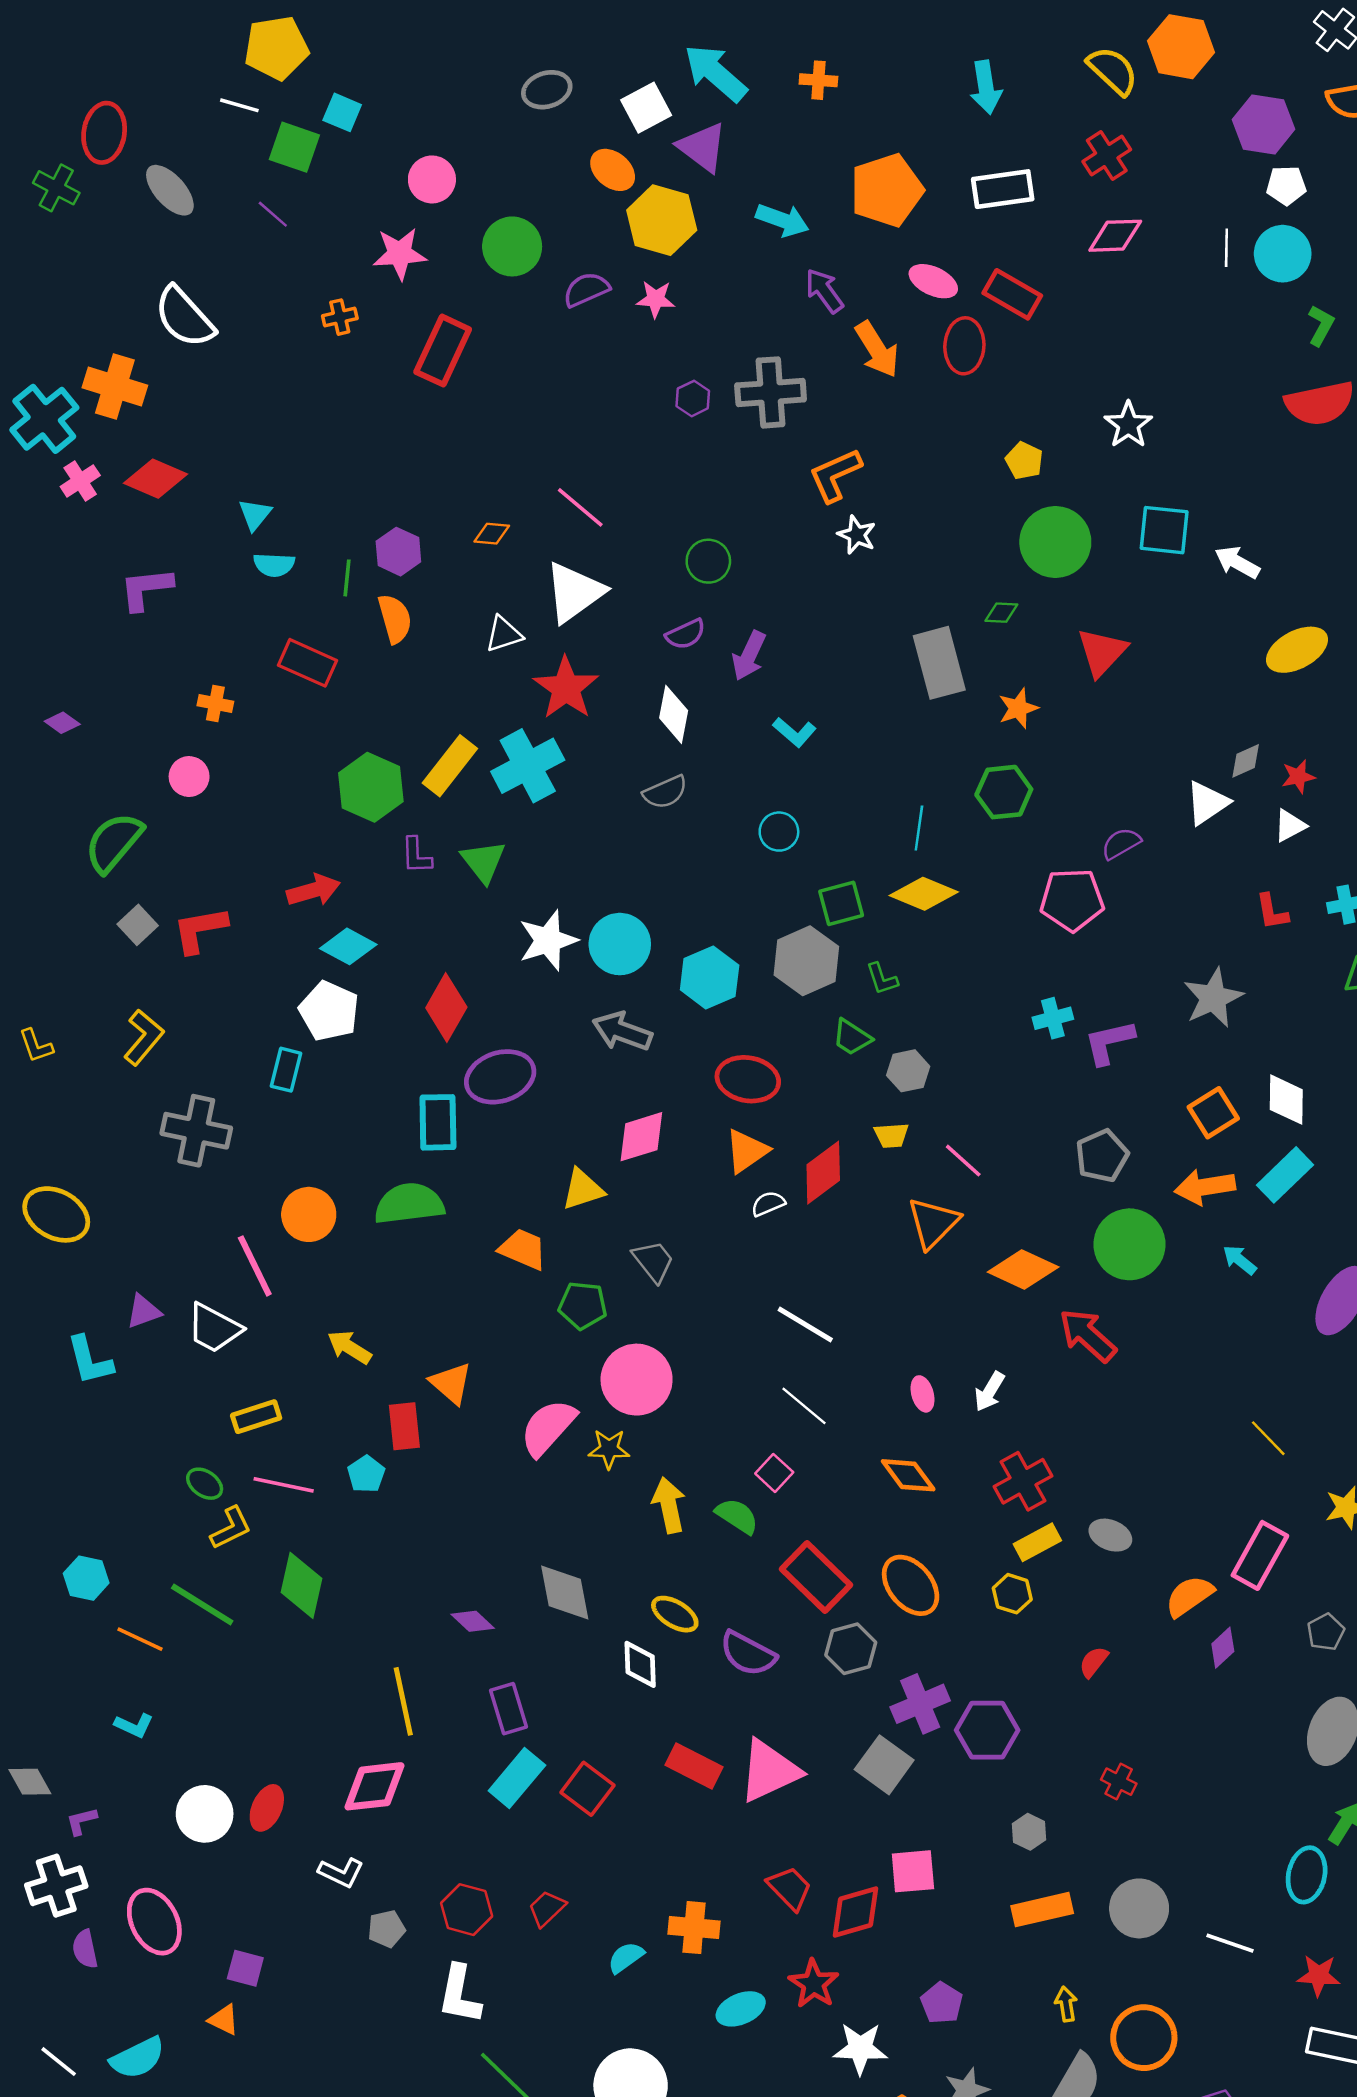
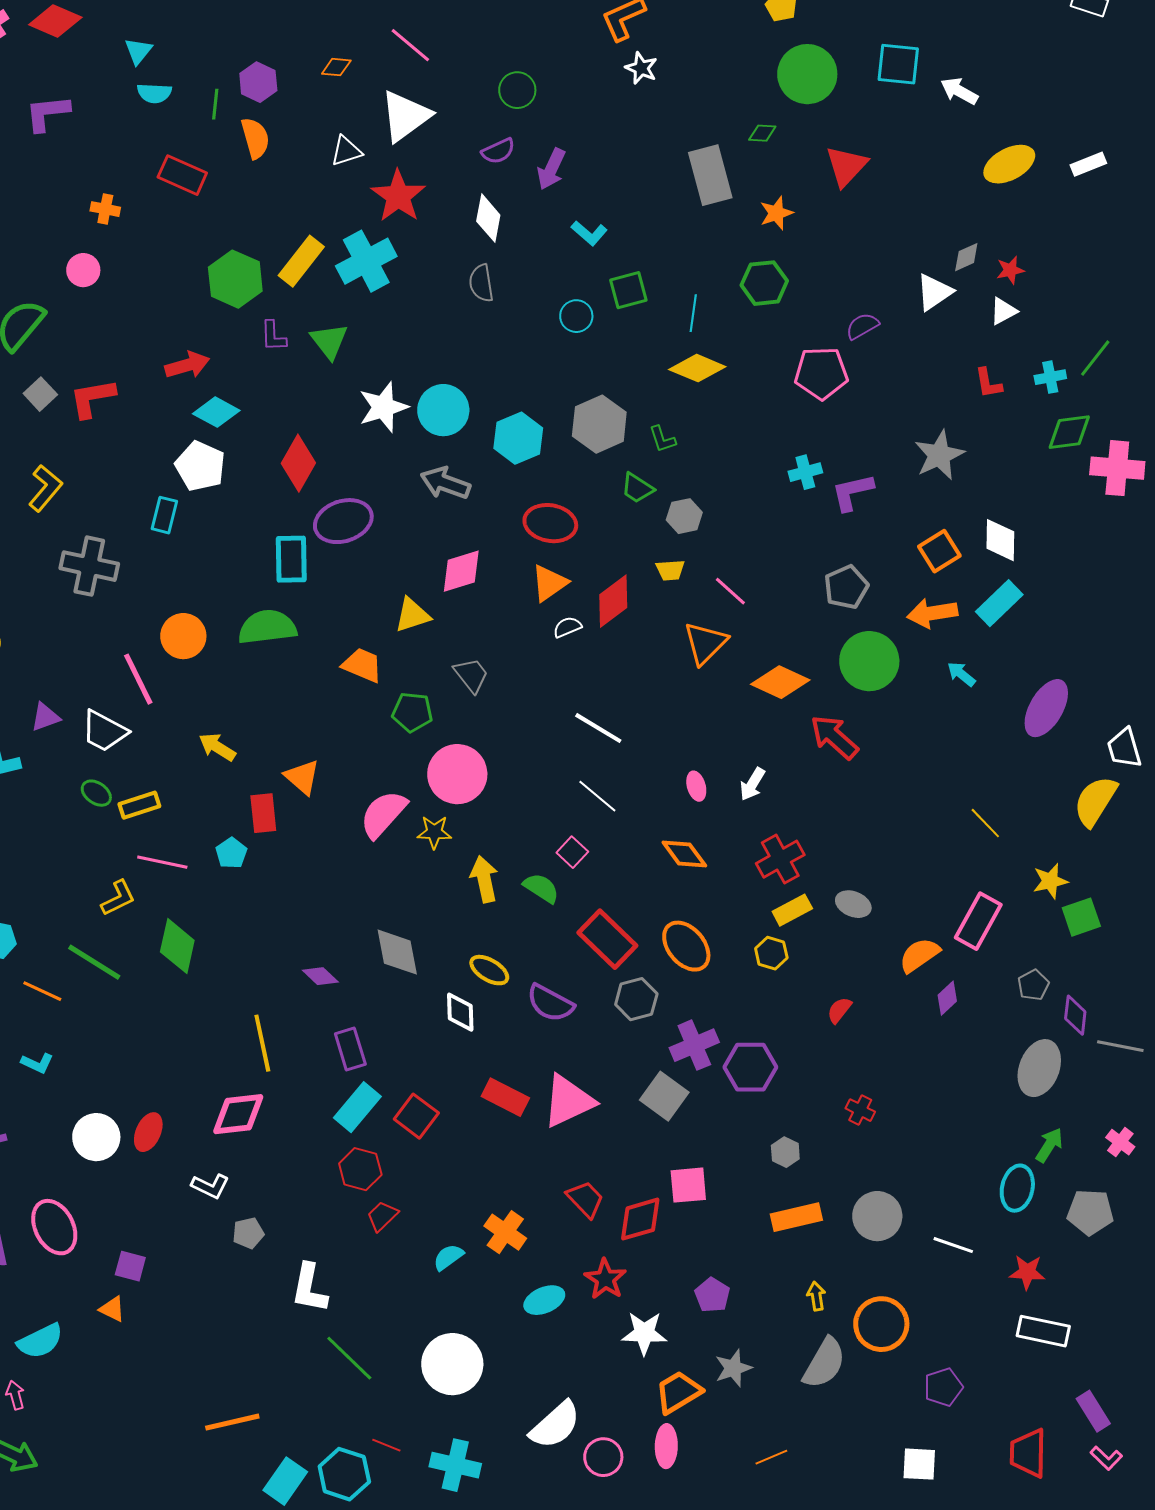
gray semicircle: (665, 792) -> (481, 283), turned 105
green square: (841, 903) -> (628, 290), moved
green ellipse: (205, 1484) -> (96, 793), moved
red hexagon: (467, 1910) -> (360, 1169), moved
orange cross: (694, 1928) -> (505, 1232), turned 30

